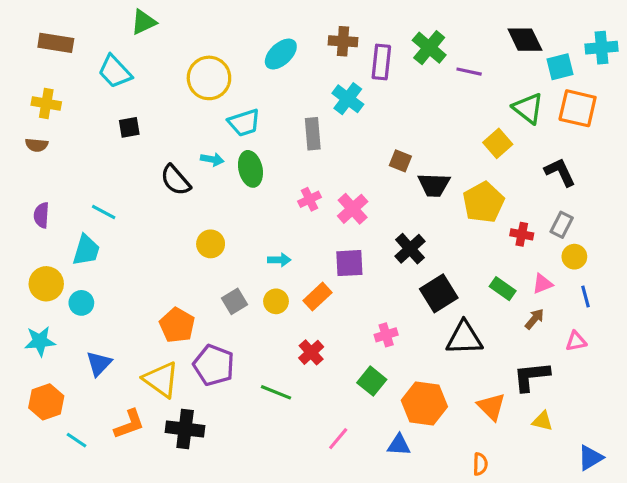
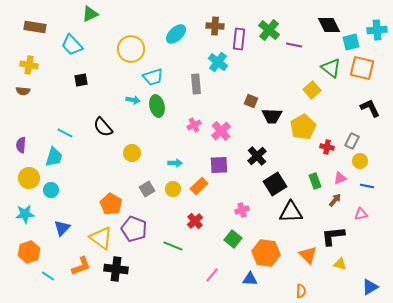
black L-shape: (560, 172) -> (370, 108), moved
black semicircle: (175, 180) -> (103, 127), moved
purple semicircle: (41, 215) -> (21, 145), moved
green rectangle: (503, 289) -> (315, 181), turned 35
blue line: (586, 297) -> (367, 186), turned -64

